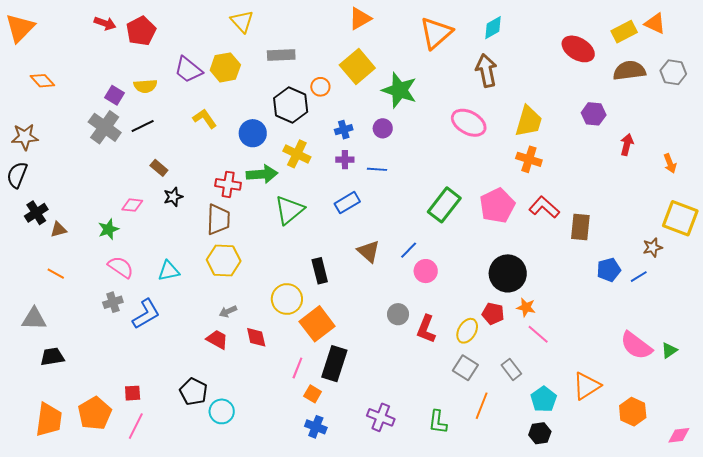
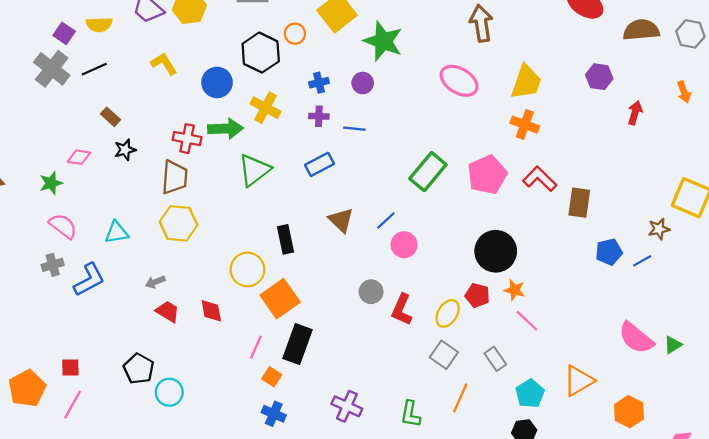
orange arrow: (670, 163) -> (684, 92), moved
gray arrow: (228, 311) -> (155, 282), moved

